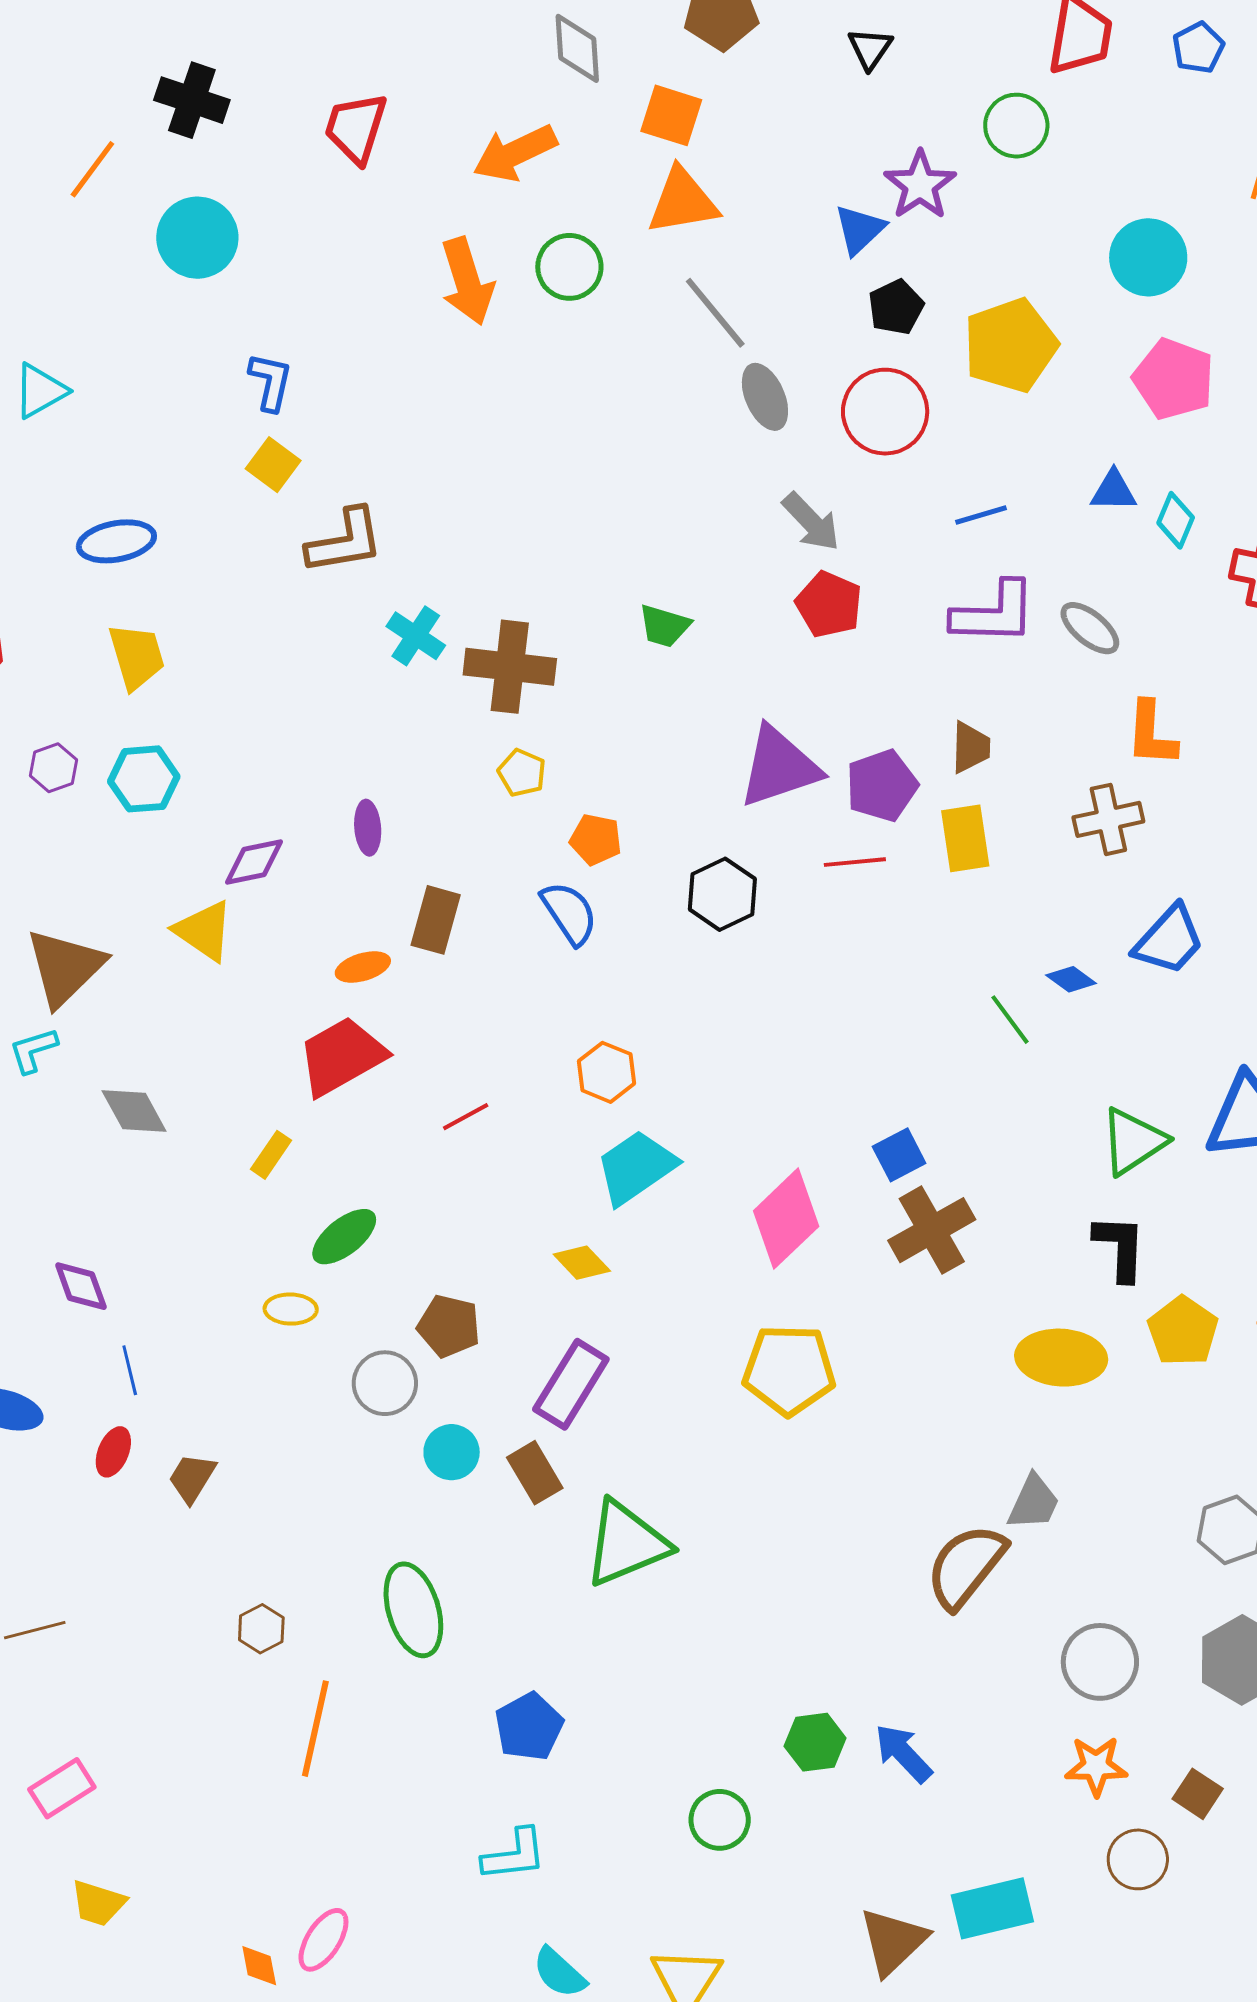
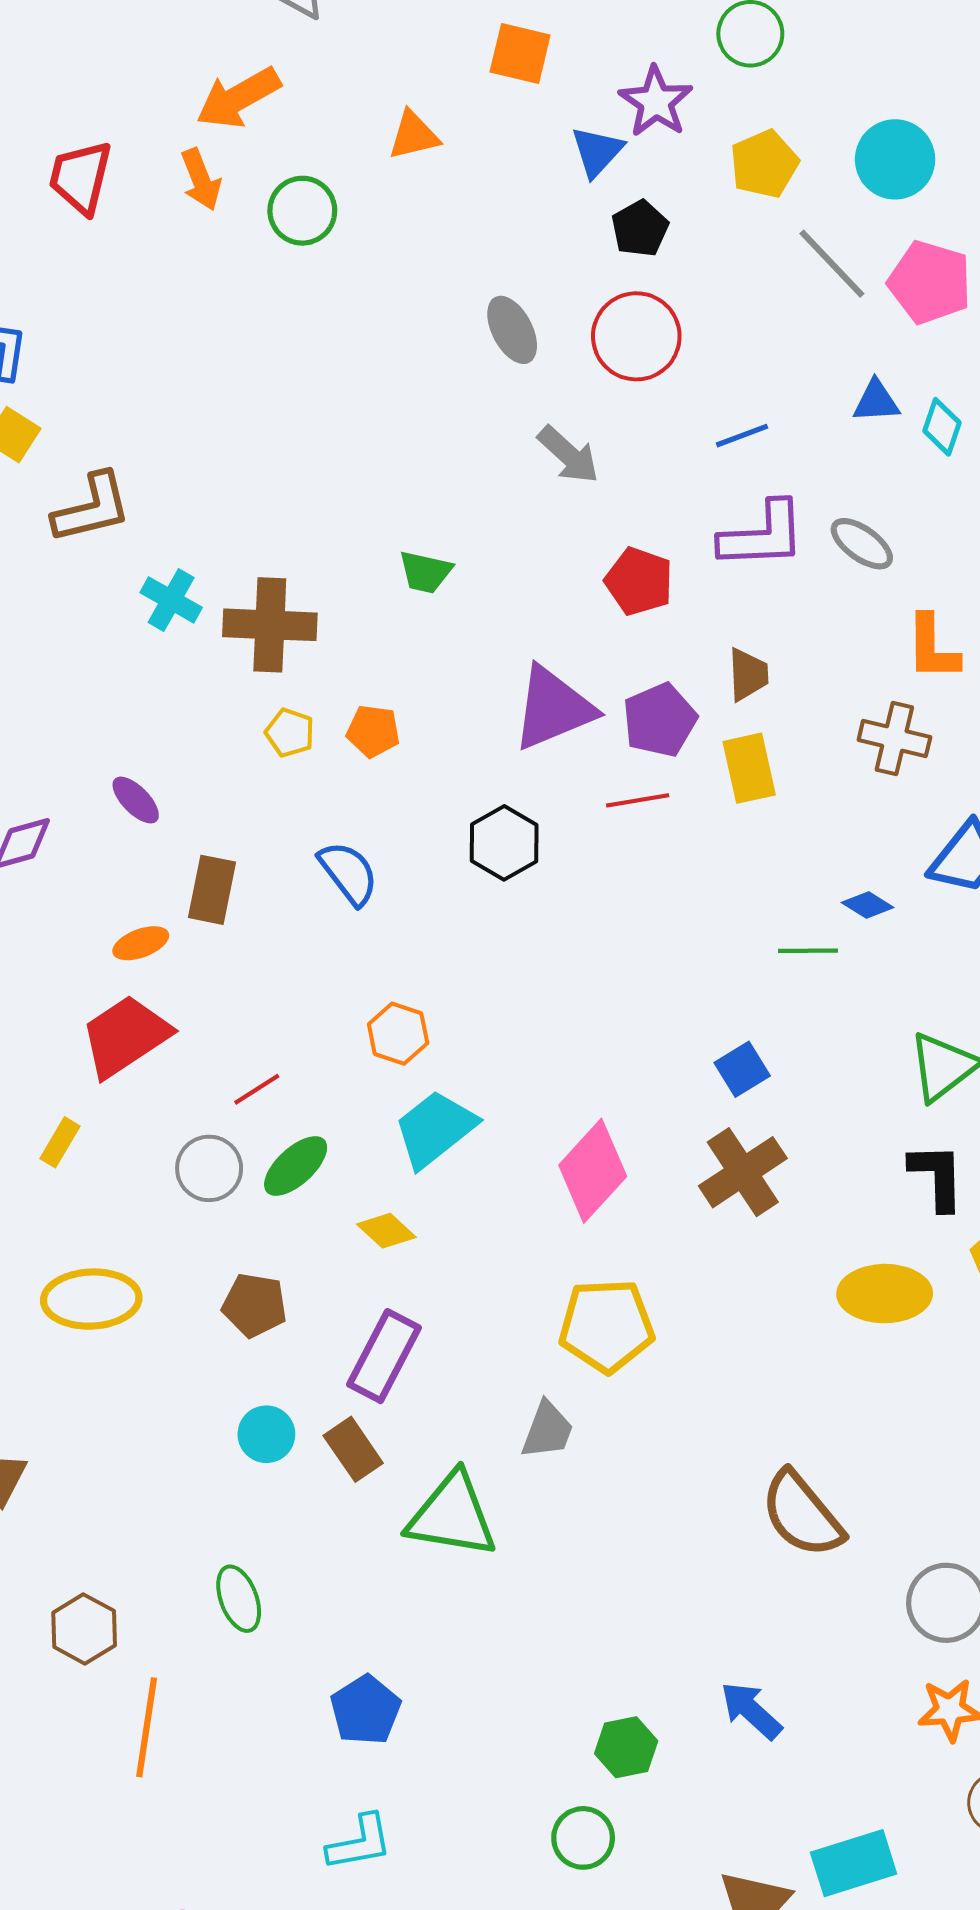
orange square: (671, 115) -> (520, 54), moved
red trapezoid: (356, 128) -> (81, 177), moved
orange triangle: (683, 201) -> (414, 135), size x0.7
orange arrow: (467, 281) -> (201, 179), moved, size x0.7
gray line: (715, 313) -> (832, 264), moved
yellow pentagon: (1010, 345) -> (764, 164), moved, size x0.7
red pentagon: (829, 604) -> (639, 581), moved
brown cross: (1108, 819) -> (894, 739), turned 30
purple ellipse: (368, 828) -> (136, 800), turned -36
orange pentagon: (596, 840) -> (373, 731), moved
green line: (1010, 1020) -> (808, 951), turned -50
blue square: (899, 1155) -> (742, 1069), moved
green ellipse: (344, 1237) -> (296, 1166), moved
yellow ellipse: (291, 1309) -> (91, 1299), size x1.8
gray circle: (385, 1383) -> (209, 1168), moved
gray trapezoid: (1034, 1502) -> (547, 1430), moved
green triangle: (626, 1544) -> (452, 1515), turned 36
brown semicircle: (966, 1566) -> (802, 1514), turned -74
green ellipse: (413, 1610) -> (239, 1599), size x0.7
brown hexagon: (261, 1629) -> (84, 1629), size x1.4
green hexagon: (815, 1742) -> (626, 1747), moved
green circle: (720, 1820) -> (583, 1838), moved

